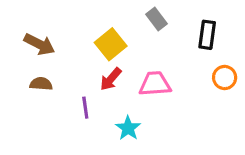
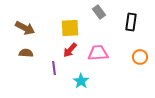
yellow square: (111, 44) -> (70, 28), turned 36
orange circle: (225, 78) -> (140, 57), moved

